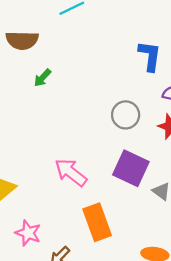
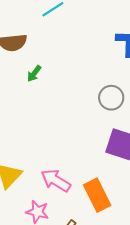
pink arrow: (71, 172) -> (56, 180), moved

